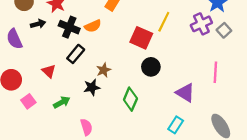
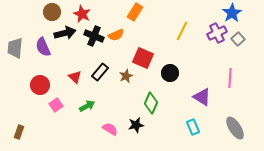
black arrow: (38, 24) -> (65, 33), size x1.5
red square: (141, 38) -> (143, 58), moved
black rectangle: (76, 54) -> (100, 72), moved
black star: (92, 87) -> (136, 125), moved
cyan rectangle: (176, 125) -> (193, 127), turned -56
pink semicircle: (86, 127) -> (110, 129), turned -42

